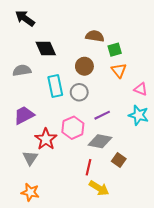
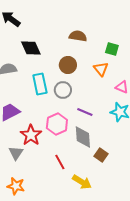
green square: (115, 50) -> (112, 49), moved, turned 32
purple line: (102, 115) -> (85, 112), turned 49
gray diamond: (100, 141) -> (83, 137), turned 75
red line: (89, 167) -> (60, 162), moved, turned -42

